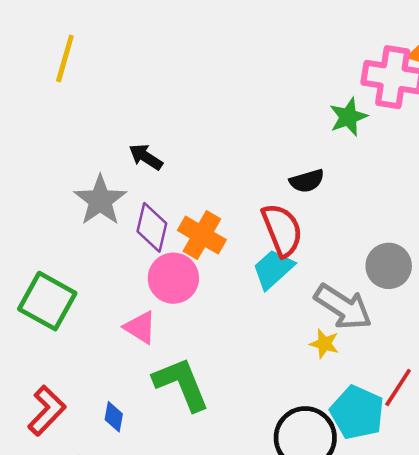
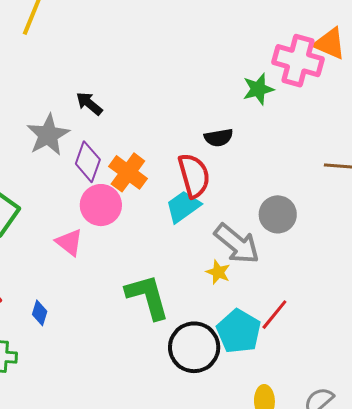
green L-shape: (181, 384) -> (148, 297), moved

